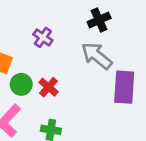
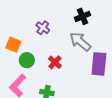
red cross: (48, 87) -> (55, 62), moved

